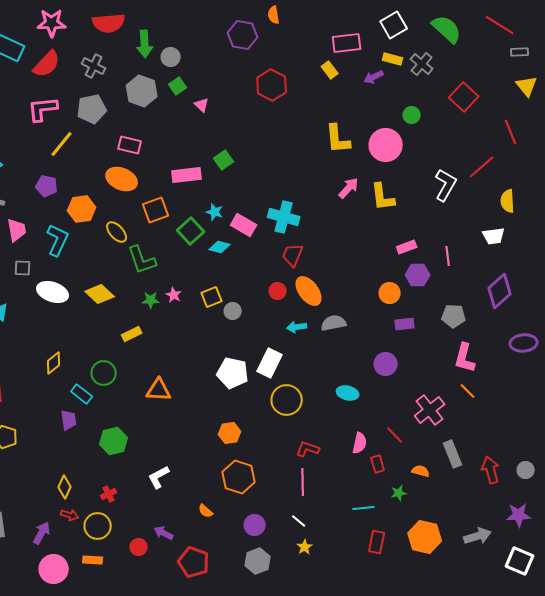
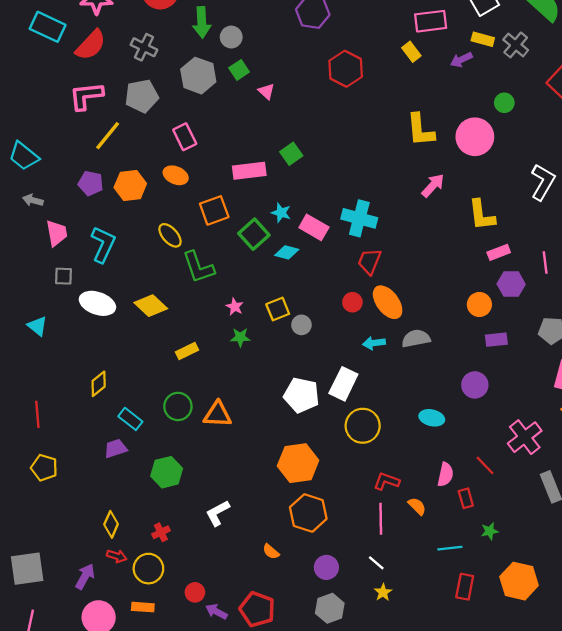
pink rectangle: (130, 145) -> (185, 137), turned 50
orange ellipse: (122, 179) -> (176, 175), size x0.7
yellow L-shape: (383, 197) -> (482, 215), moved
orange hexagon: (82, 209) -> (130, 185), moved
green star: (151, 300) -> (240, 337), moved
green circle: (104, 373) -> (178, 406), moved
purple trapezoid: (69, 420) -> (116, 448), turned -100
orange hexagon: (230, 433) -> (298, 463), size x1.6
orange semicircle: (421, 471) -> (417, 506), moved, turned 30
purple arrow: (164, 533) -> (216, 612), moved

